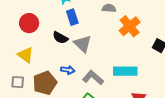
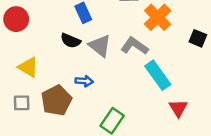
red circle: (29, 23) -> (16, 19), moved
cyan rectangle: (125, 71) -> (158, 75), turned 60
gray L-shape: (93, 78) -> (135, 46), moved

